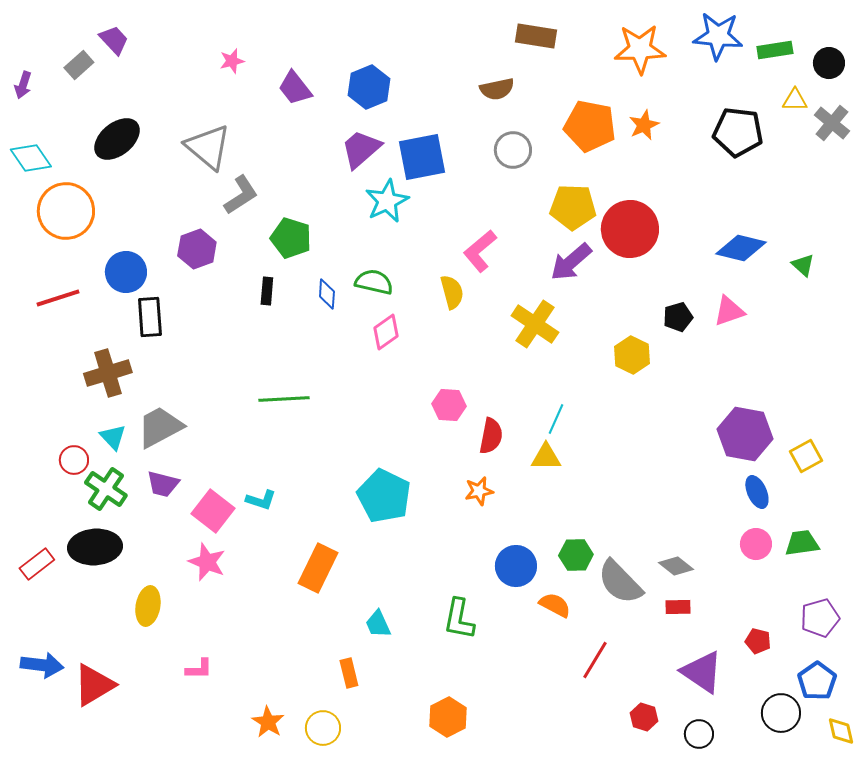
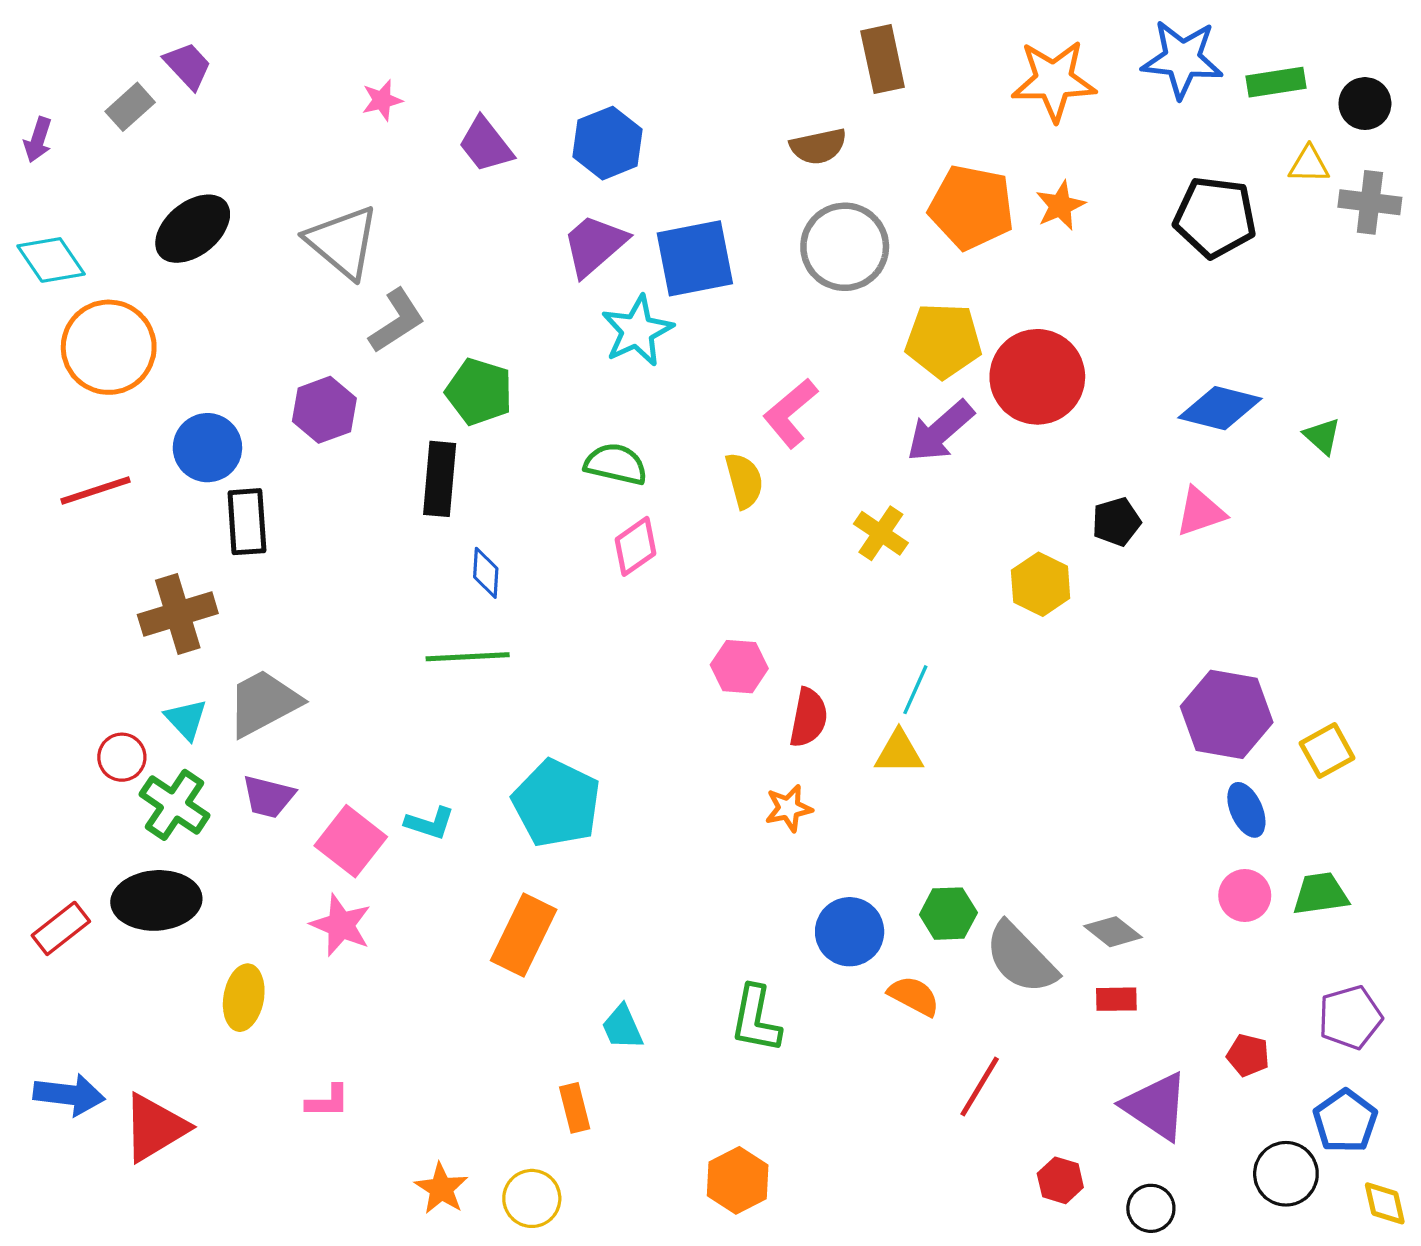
brown rectangle: (536, 36) -> (883, 59), turned 69
gray cross: (832, 123) -> (1370, 202), turned -33
gray circle: (513, 150) -> (845, 247), size x1.4
black rectangle: (267, 291) -> (440, 479), size x1.6
blue diamond: (327, 294) -> (486, 573), moved
yellow cross: (535, 324) -> (881, 533), size x0.7
cyan pentagon: (384, 496) -> (557, 803), moved

